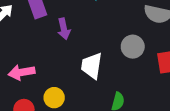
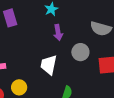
purple arrow: (64, 29) -> (58, 33), moved

